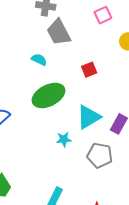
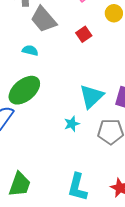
red square: (89, 70) -> (84, 34), moved
green ellipse: (49, 95) -> (24, 90), moved

